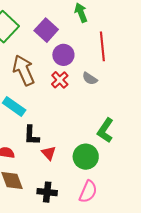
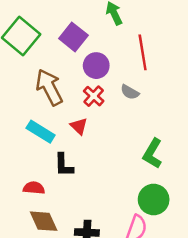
red triangle: (49, 153) -> (79, 126), moved
green circle: (86, 157) -> (154, 200), moved

